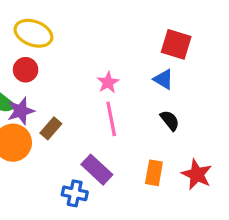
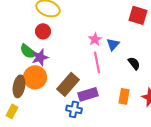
blue triangle: (163, 79) -> (113, 44), moved, turned 40
brown rectangle: (51, 128) -> (68, 84), moved, size x1.6
purple rectangle: (97, 170) -> (88, 94), turned -60

